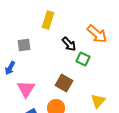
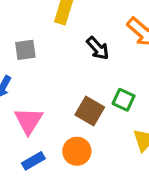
green square: (83, 59) -> (124, 100), moved

